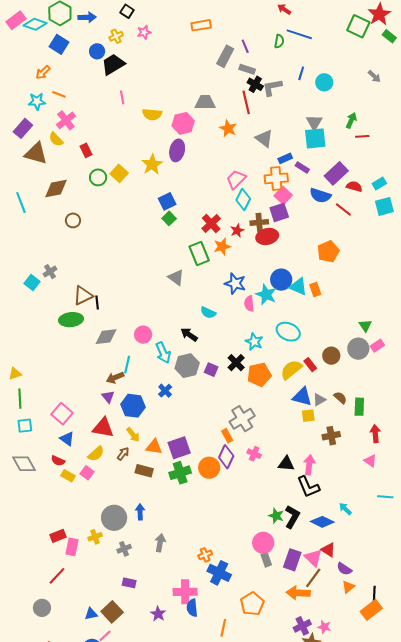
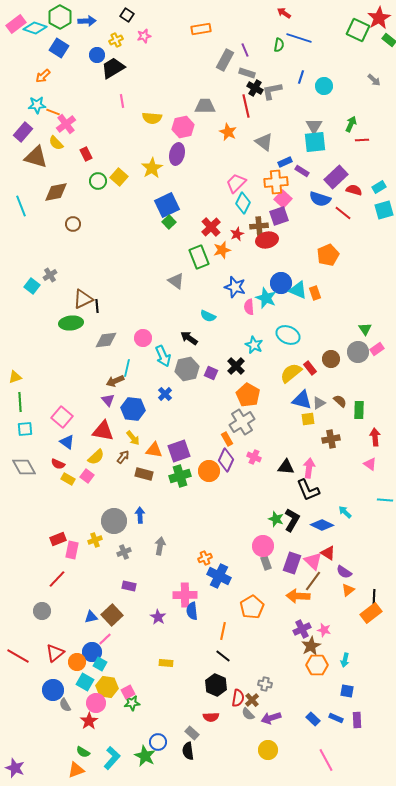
orange line: (59, 94) -> (53, 112), moved
blue square: (167, 201) -> (167, 205), size x1.4
orange pentagon: (259, 375) -> (248, 395), moved, turned -30

